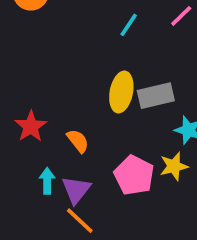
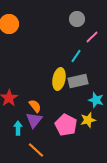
cyan line: (129, 25) -> (76, 56), moved
purple triangle: (76, 190) -> (34, 120), moved

